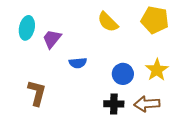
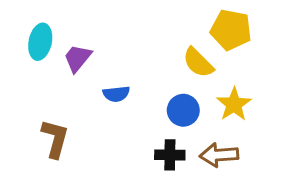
yellow semicircle: (108, 22) -> (198, 63), moved

